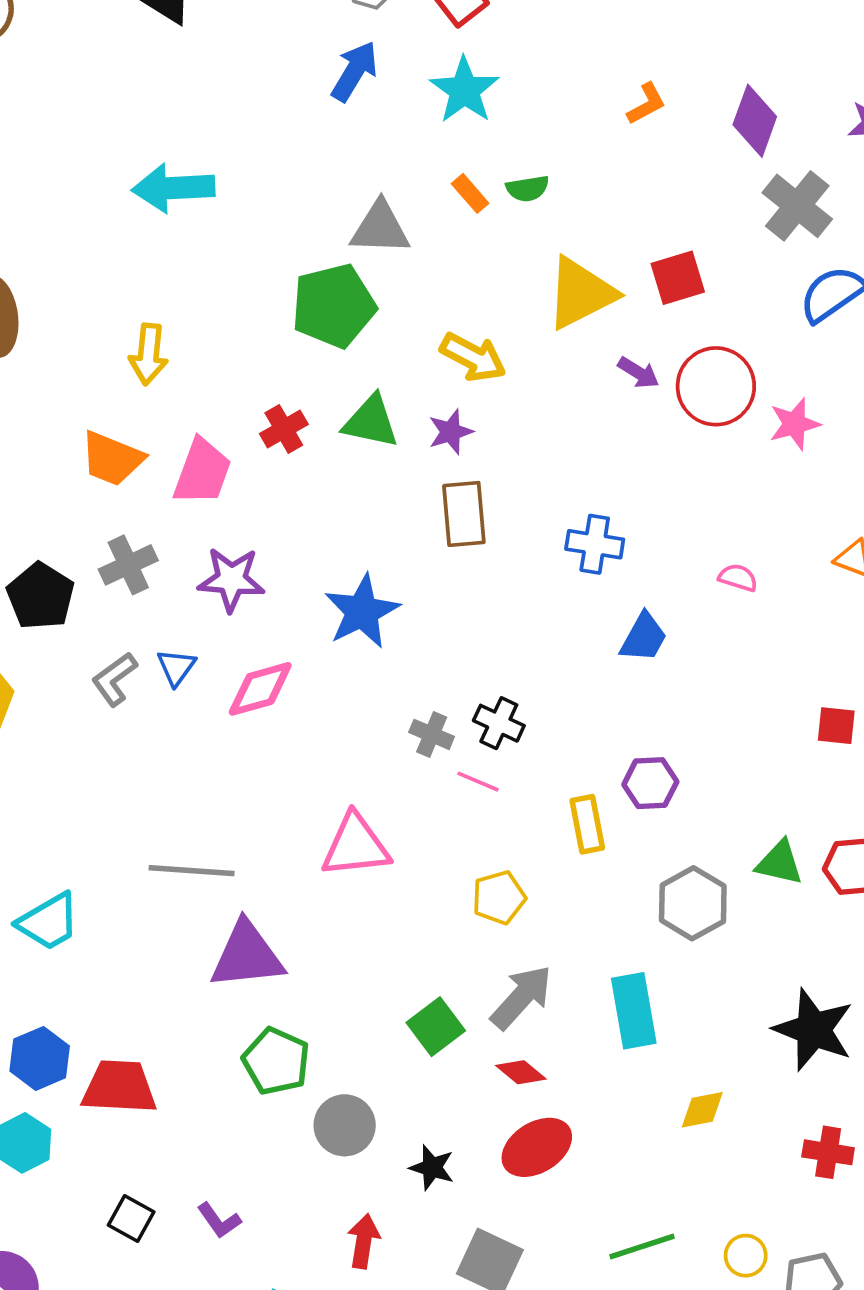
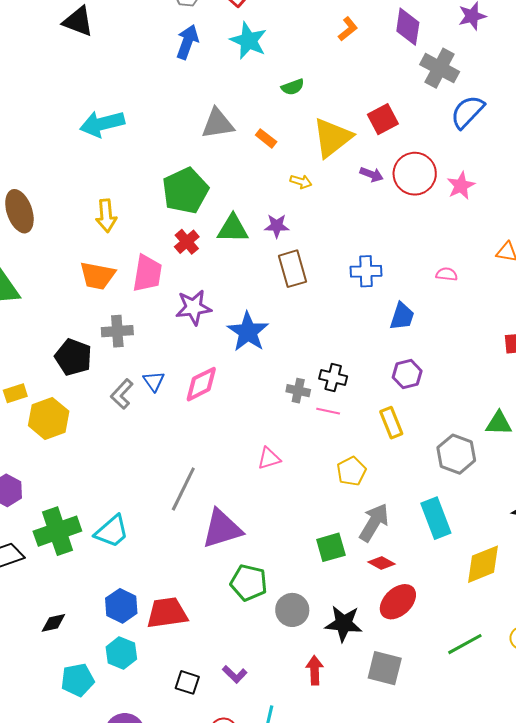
orange rectangle: (470, 193) -> (266, 138), moved
green pentagon: (333, 306) -> (185, 191), moved
yellow arrow: (473, 357) -> (301, 182), moved, size x0.6
purple star: (451, 432) -> (277, 226), turned 30
gray cross: (128, 565) -> (117, 331), turned 32
purple star: (231, 579) -> (194, 307), moved
purple hexagon: (650, 783) -> (407, 374), moved
pink triangle: (356, 846) -> (269, 458), size x0.6
gray line: (192, 871) -> (183, 489), turned -57
green square: (436, 1027) -> (331, 547), turned 32
yellow diamond: (702, 1110) -> (483, 564), size x1.6
black star: (432, 1168) -> (344, 624), size x1.5

